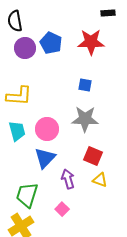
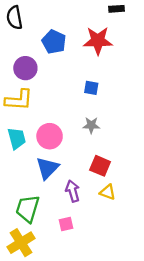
purple circle: (25, 48) -> (25, 68), moved
gray star: (85, 119) -> (91, 125), size x0.6
pink square: (62, 209) -> (66, 224), turned 32

